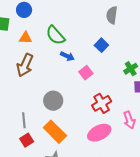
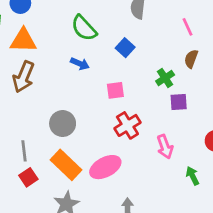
green semicircle: (55, 35) -> (84, 28), moved
orange triangle: (26, 38) -> (23, 40), size x1.5
pink square: (86, 73) -> (115, 90), moved, turned 32
pink ellipse: (99, 133) -> (105, 167), moved

